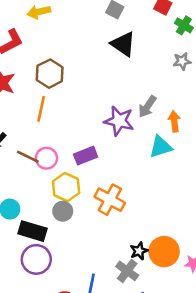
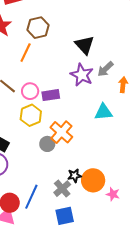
black triangle: (123, 44) -> (85, 45), moved
cyan triangle: (161, 147) -> (103, 112), moved
pink circle: (46, 158) -> (30, 91), moved
gray circle: (63, 211) -> (47, 144), moved

